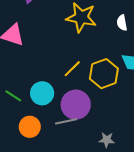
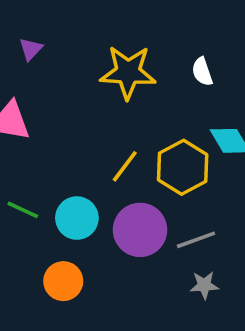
green line: (13, 96) -> (23, 210), moved
gray line: (66, 121) -> (196, 240), moved

